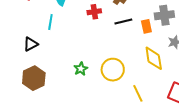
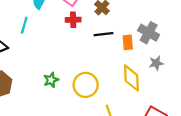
gray cross: (164, 15) -> (149, 33), turned 30

